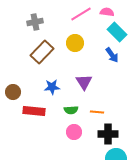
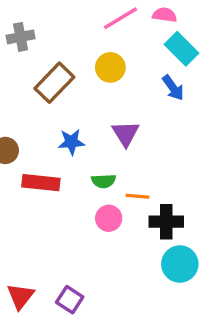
gray cross: (35, 22) -> (21, 37), moved
orange line: (97, 112) -> (137, 196), moved

